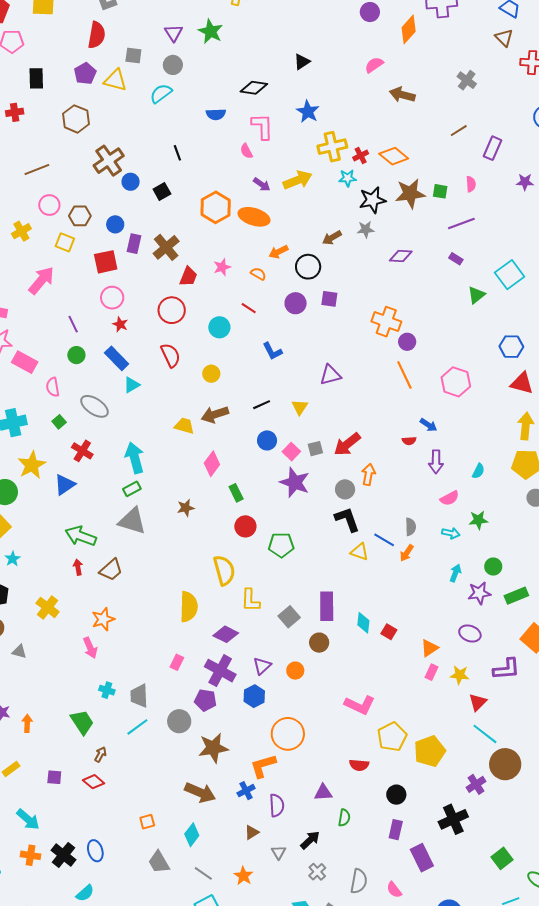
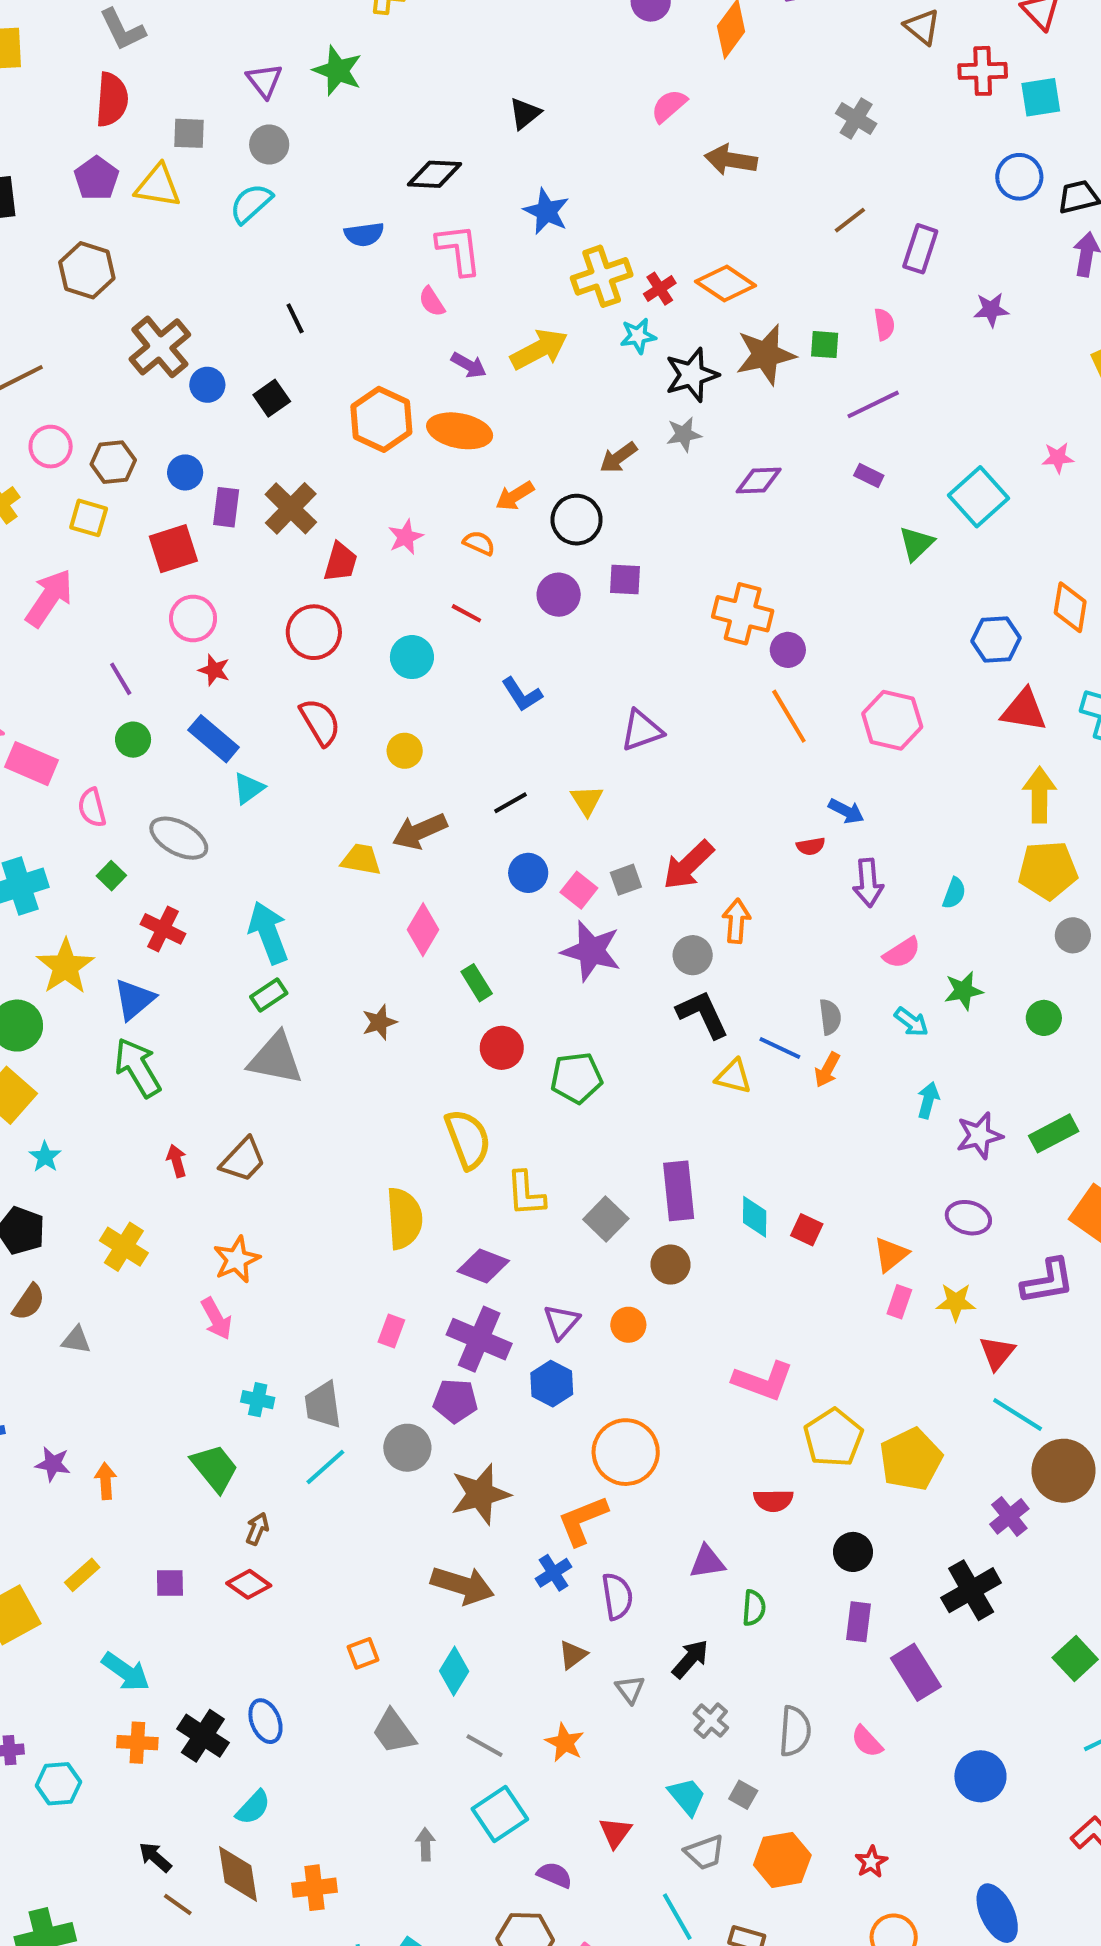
cyan arrow: (451, 533) -> (911, 1022), turned 30
green arrow: (81, 536) -> (138, 1067), moved, turned 44
green circle: (493, 567) -> (1044, 1018), moved

